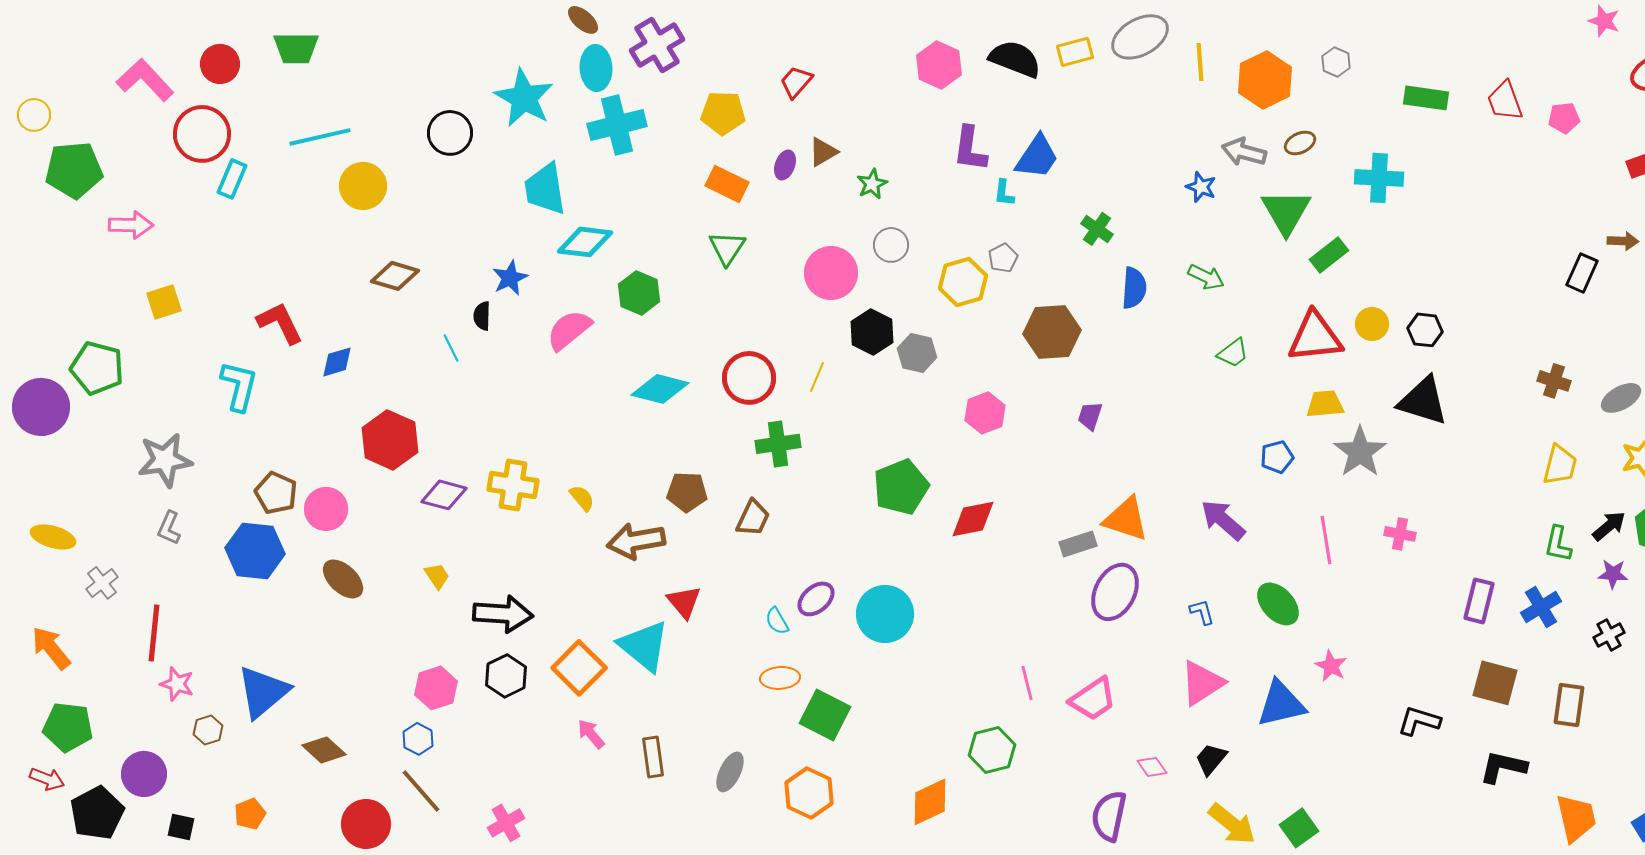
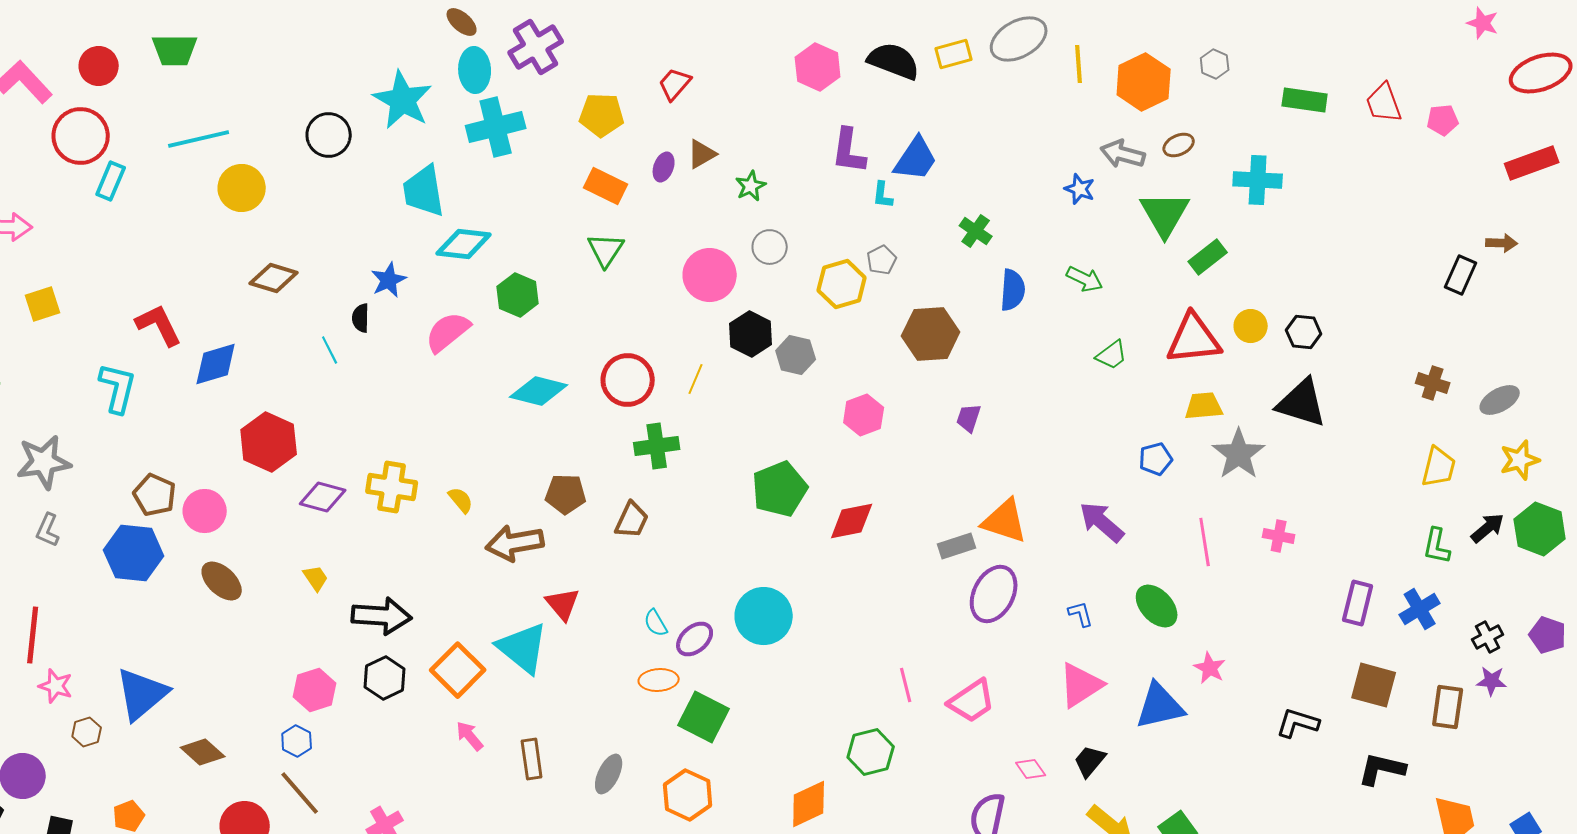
blue diamond: (337, 362) -> (216, 364), size x1.4
purple star: (1613, 574) -> (1492, 681), moved
purple ellipse: (816, 599) -> (695, 639), moved

